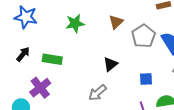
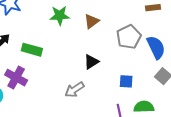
brown triangle: (116, 22) -> (92, 21), moved
purple cross: (40, 88) -> (16, 78), turned -30

